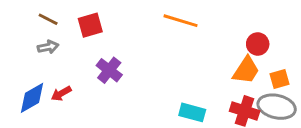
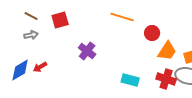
red circle: (258, 44) -> (152, 33), moved
purple cross: (109, 70) -> (87, 51), moved

